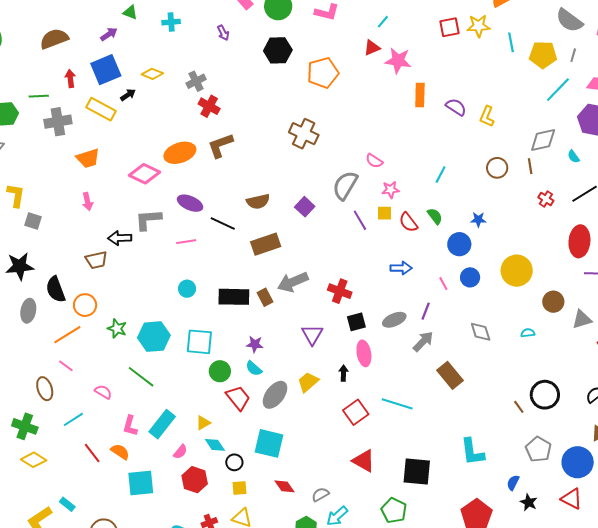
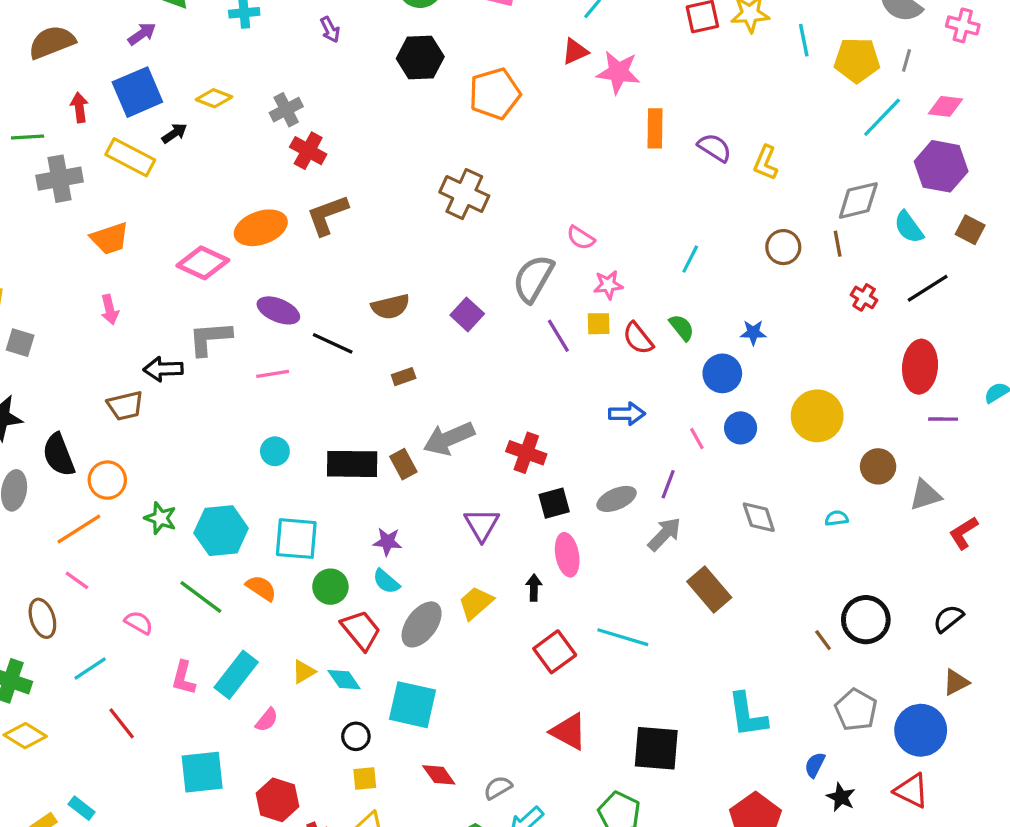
cyan semicircle: (573, 157) -> (909, 227), size x1.5
brown rectangle: (266, 244) -> (404, 377), size x0.5
cyan diamond: (215, 445) -> (344, 680), moved
orange semicircle: (120, 452) -> (261, 588), moved
red hexagon: (195, 480) -> (277, 800), moved

